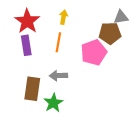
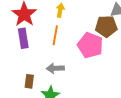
pink pentagon: (94, 52) -> (90, 45), turned -30
brown rectangle: (32, 89) -> (29, 81), size x0.6

